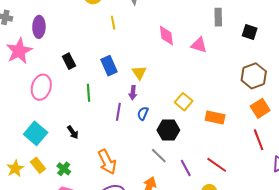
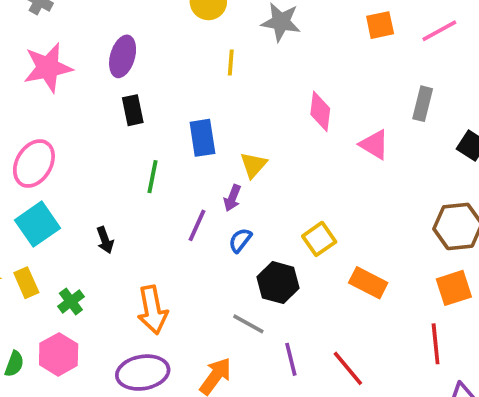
purple ellipse: (39, 27) -> (123, 56), moved
pink ellipse: (41, 87) -> (34, 163), moved
gray line: (159, 156) -> (248, 324), turned -30

